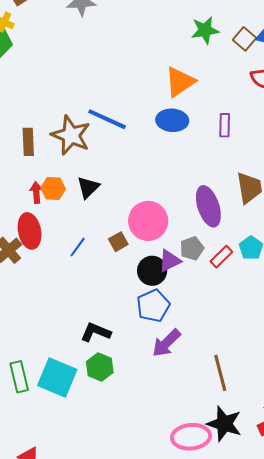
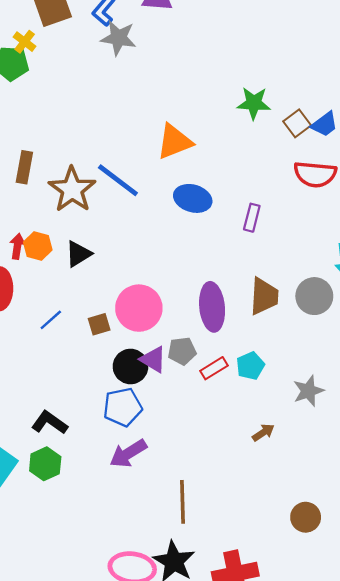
orange triangle: (180, 82) -> (174, 142), moved
brown rectangle: (28, 142) -> (24, 167), moved
purple triangle: (170, 261) -> (153, 359), turned 45

